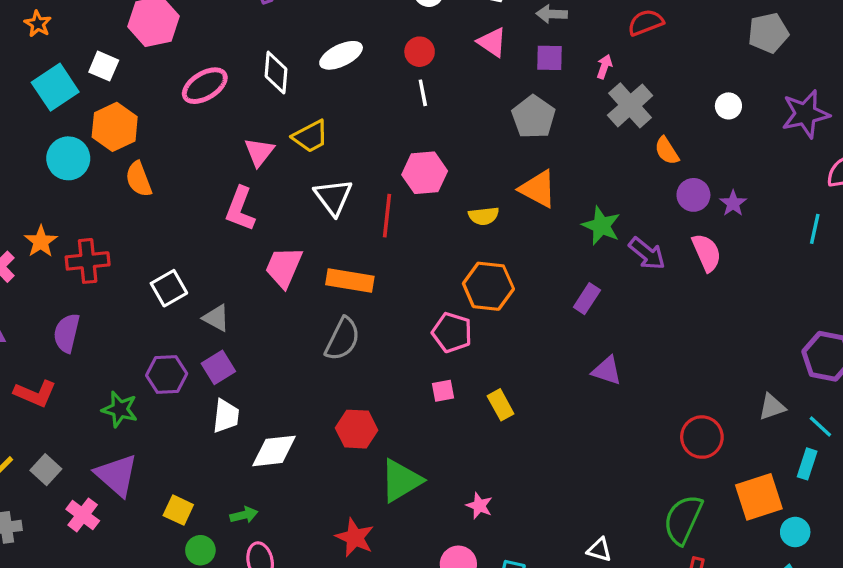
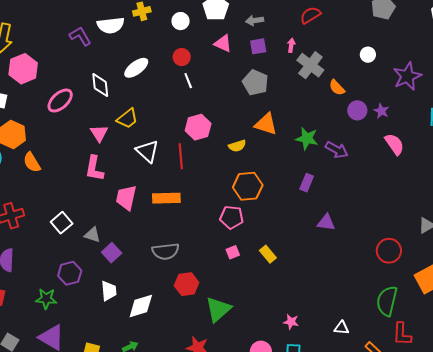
purple star: (806, 114) -> (407, 76), moved
pink semicircle: (707, 253) -> (394, 144), moved
gray semicircle: (343, 339) -> (166, 251), moved, turned 68
purple square: (218, 367) -> (112, 253), moved
pink star: (479, 506) -> (291, 322), moved

